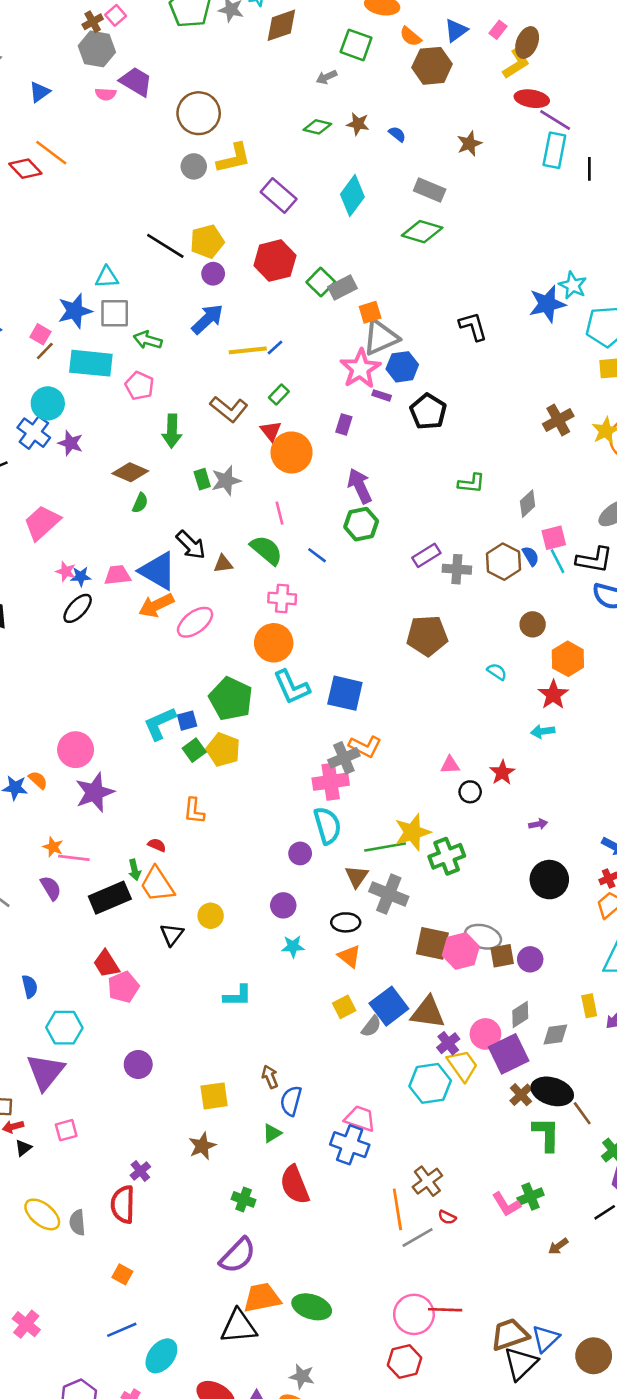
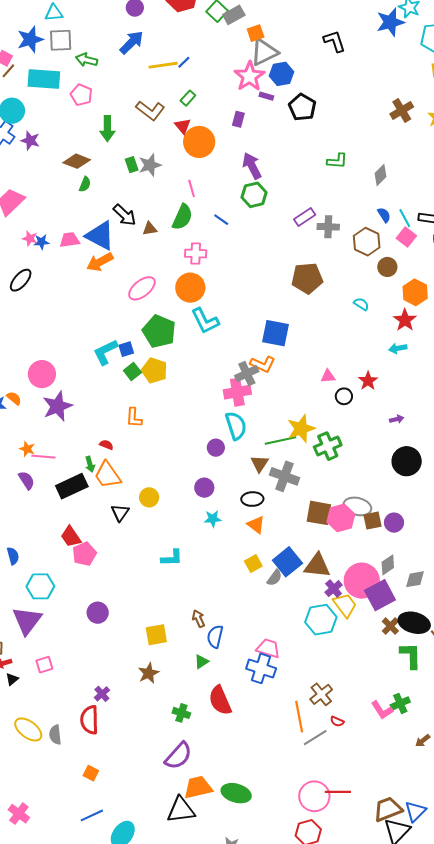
pink square: (554, 538) -> (406, 237), moved, turned -36
green semicircle: (266, 550) -> (182, 217), turned 76
brown hexagon: (503, 562) -> (367, 242), moved
black ellipse: (78, 608) -> (21, 280), moved
pink ellipse: (195, 622) -> (142, 288), moved
blue square: (345, 693) -> (275, 333), moved
pink circle: (485, 1034) -> (362, 581), size x1.5

